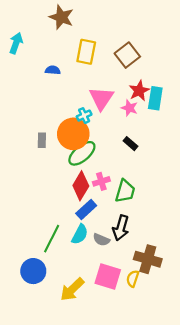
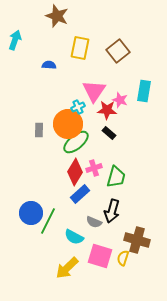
red star: (139, 91) -> (107, 110), moved, turned 30
black rectangle: (131, 144) -> (109, 133), moved
cyan semicircle: (80, 234) -> (74, 237), moved, turned 90
blue circle: (33, 271) -> (31, 213), moved

